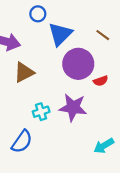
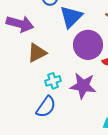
cyan cross: (41, 112) -> (53, 81), moved
blue semicircle: (22, 141) -> (46, 107), moved

